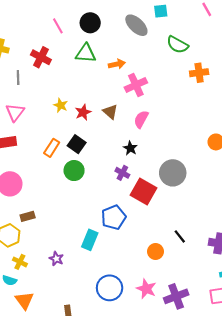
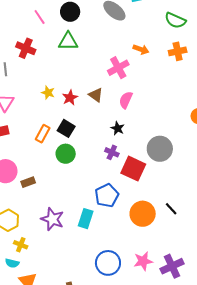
green semicircle: (177, 45) -> (175, 20), moved
orange arrow: (117, 64) -> (141, 49), moved, turned 35
brown rectangle: (28, 216) -> (28, 182), moved
orange circle: (156, 252) -> (143, 214), moved, size x1.6
purple star: (56, 259) -> (52, 219), moved, size x1.6
pink star: (146, 289) -> (143, 261), turned -30

